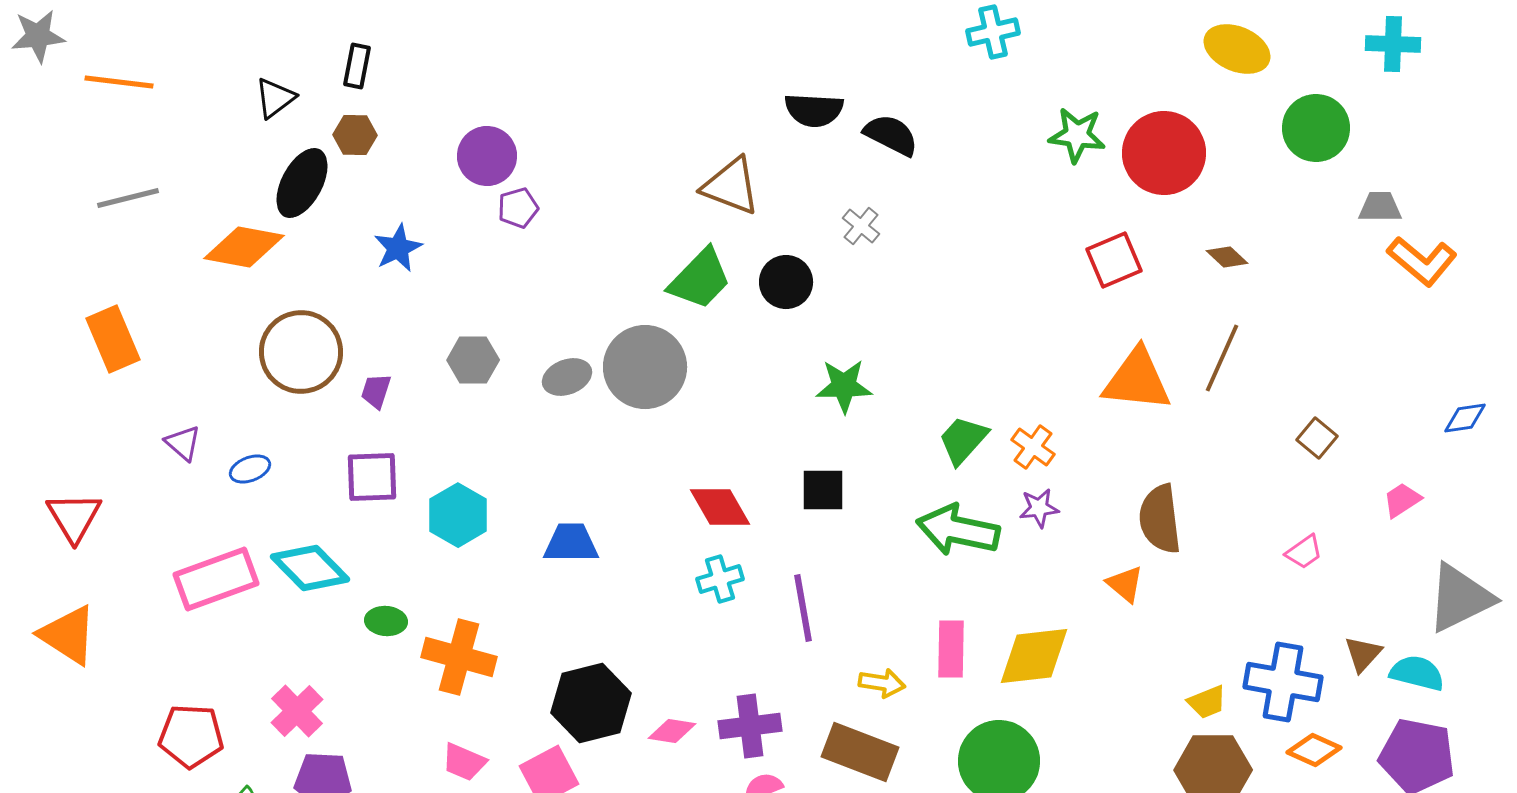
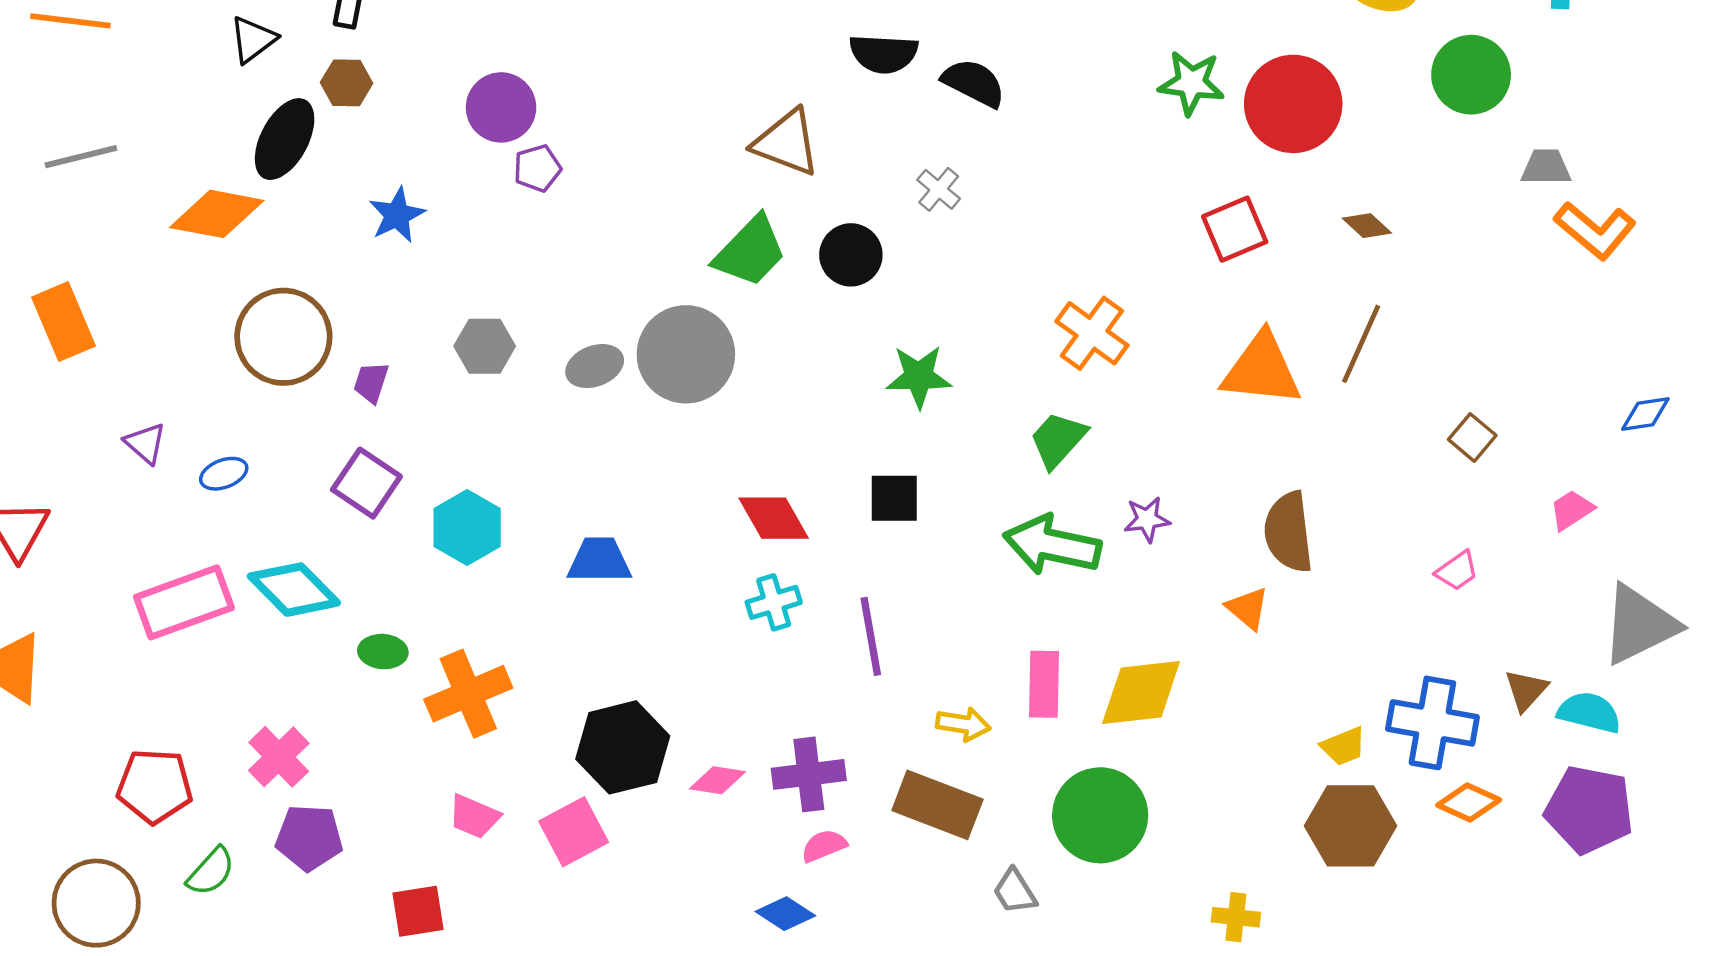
orange cross: (1033, 447) -> (1092, 333), moved, size x1.4
purple square: (372, 477) -> (366, 483), turned 36
orange cross: (459, 657) -> (468, 694), turned -38

